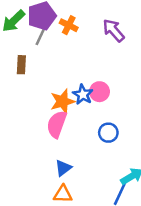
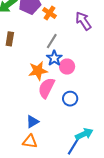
gray line: (41, 36) -> (52, 41), moved
blue star: (83, 94) -> (54, 58), moved
pink semicircle: (57, 124) -> (46, 88), moved

